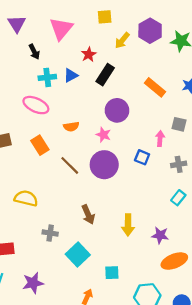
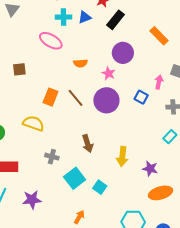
orange rectangle: (40, 145) -> (50, 97), moved, turned 48
cyan square: (112, 273) -> (100, 187), moved, turned 32

